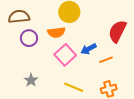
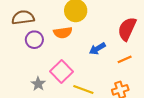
pink square: (65, 55) -> (61, 71), moved
orange line: (106, 60) -> (125, 59), moved

